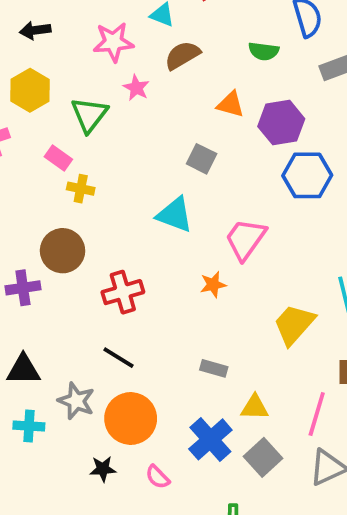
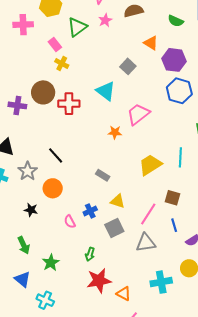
red cross: (123, 292) -> (69, 104), moved
orange circle: (131, 418) -> (53, 188), size x0.7
blue cross: (210, 439) -> (90, 211), size x0.6
pink semicircle: (158, 477) -> (70, 222), moved

